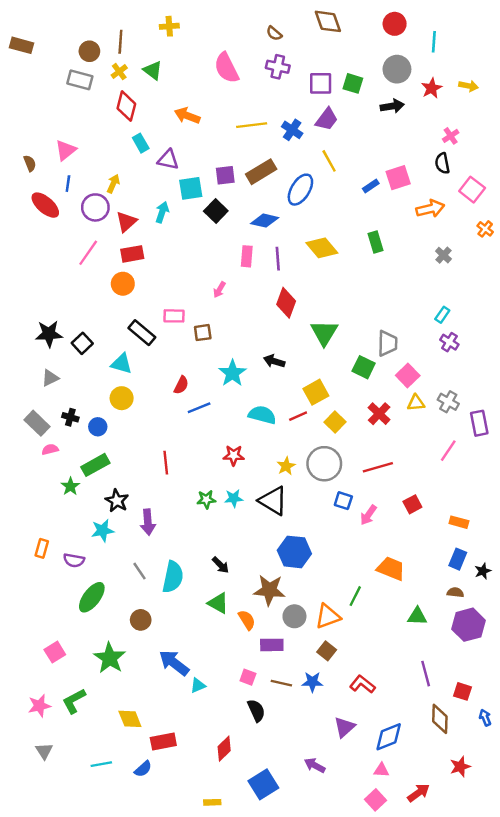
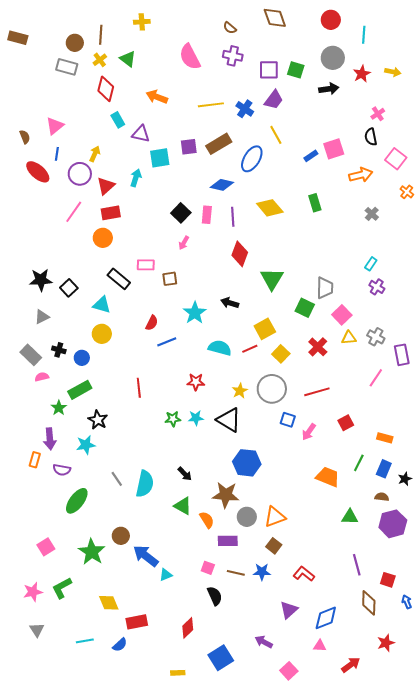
black square: (216, 211) -> (181, 213), moved
purple arrow: (148, 522) -> (50, 439), moved
green line: (355, 596) -> (359, 463), moved
brown circle: (141, 620) -> (121, 536), moved
pink square: (376, 800) -> (289, 671), moved

